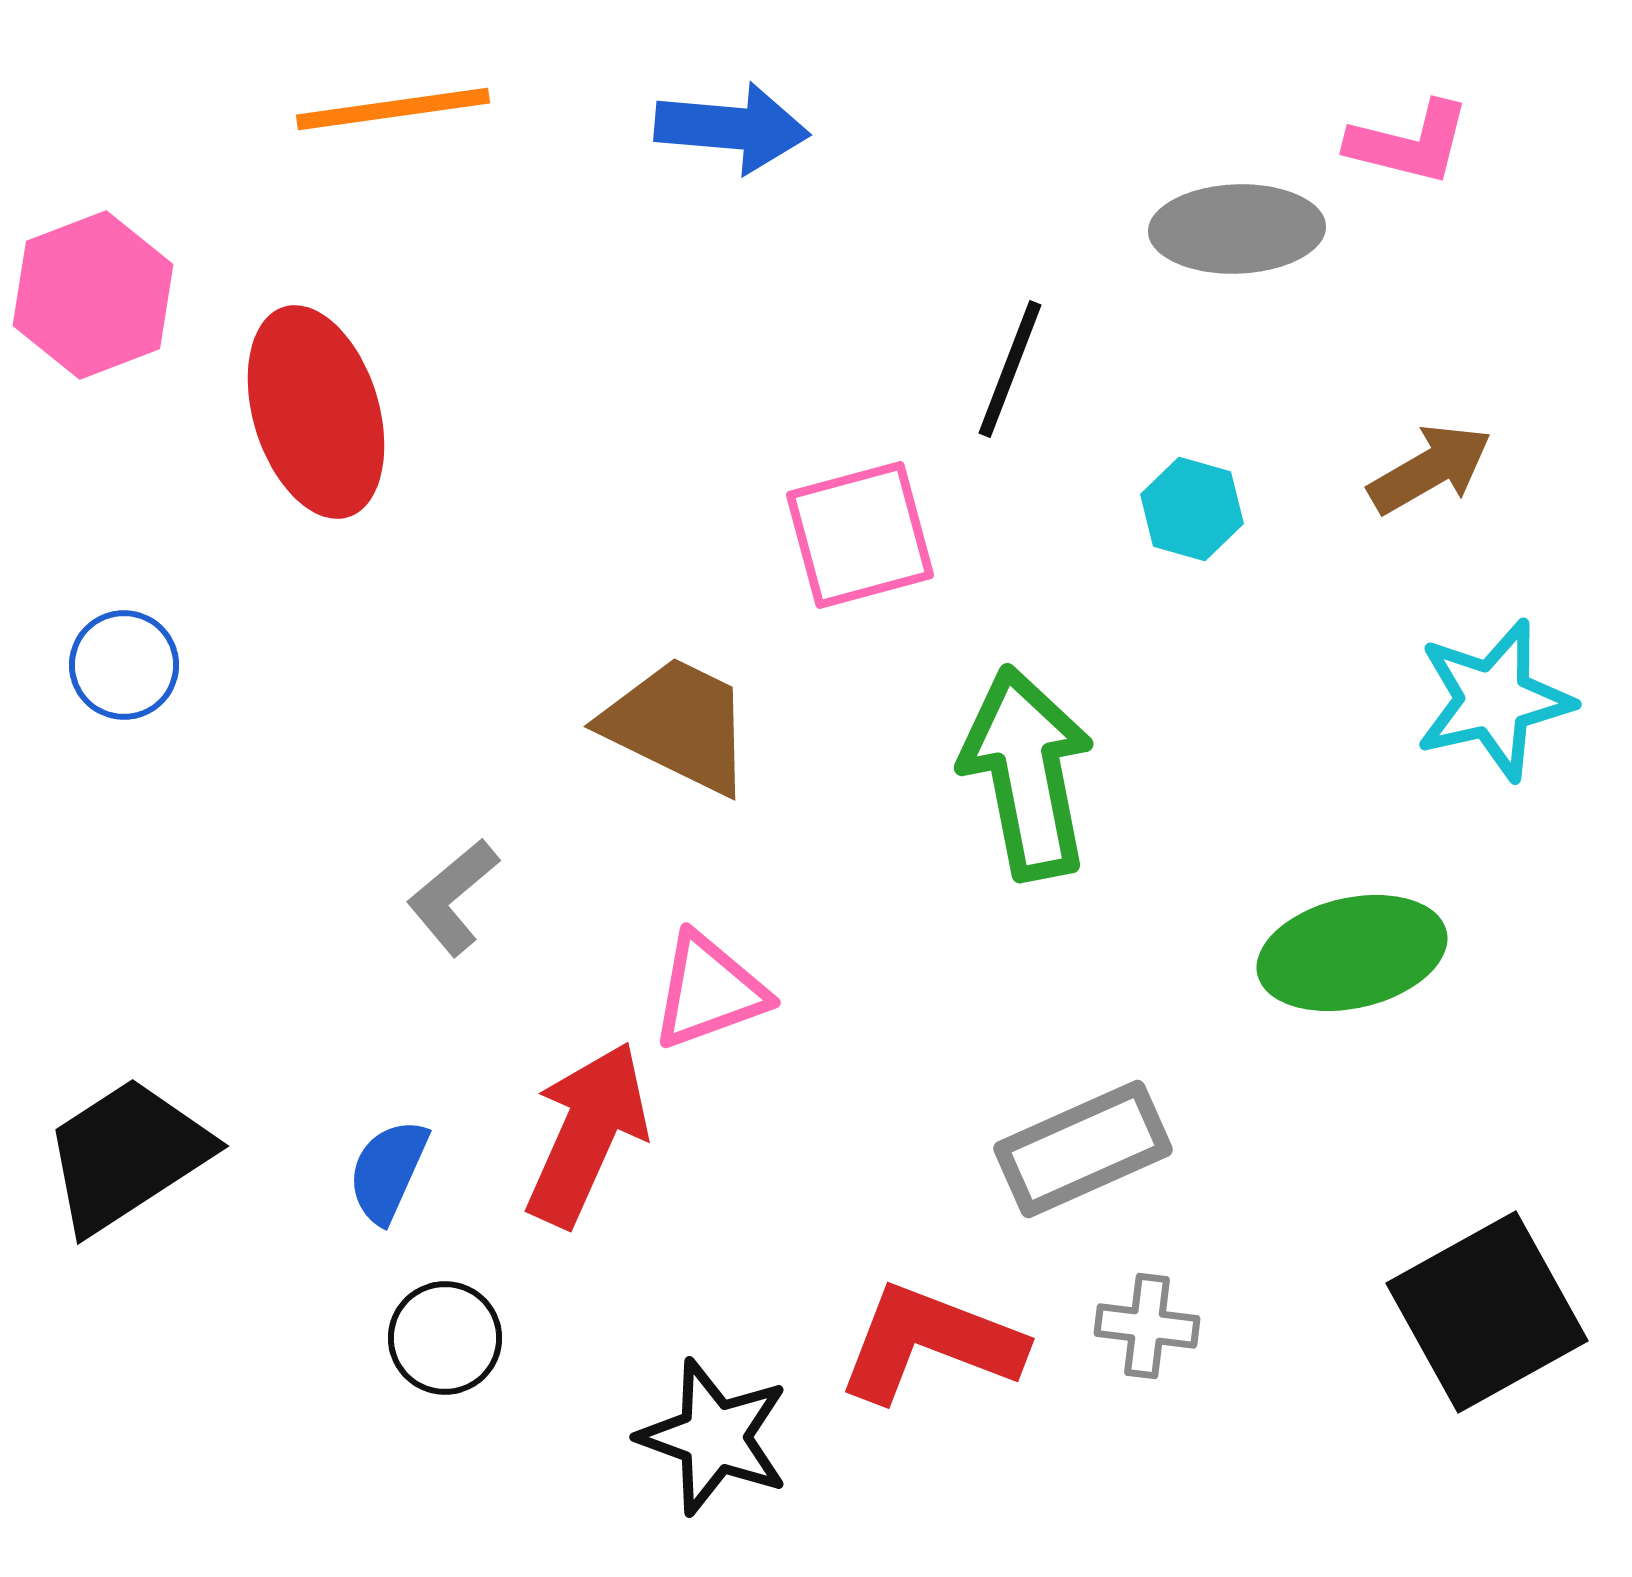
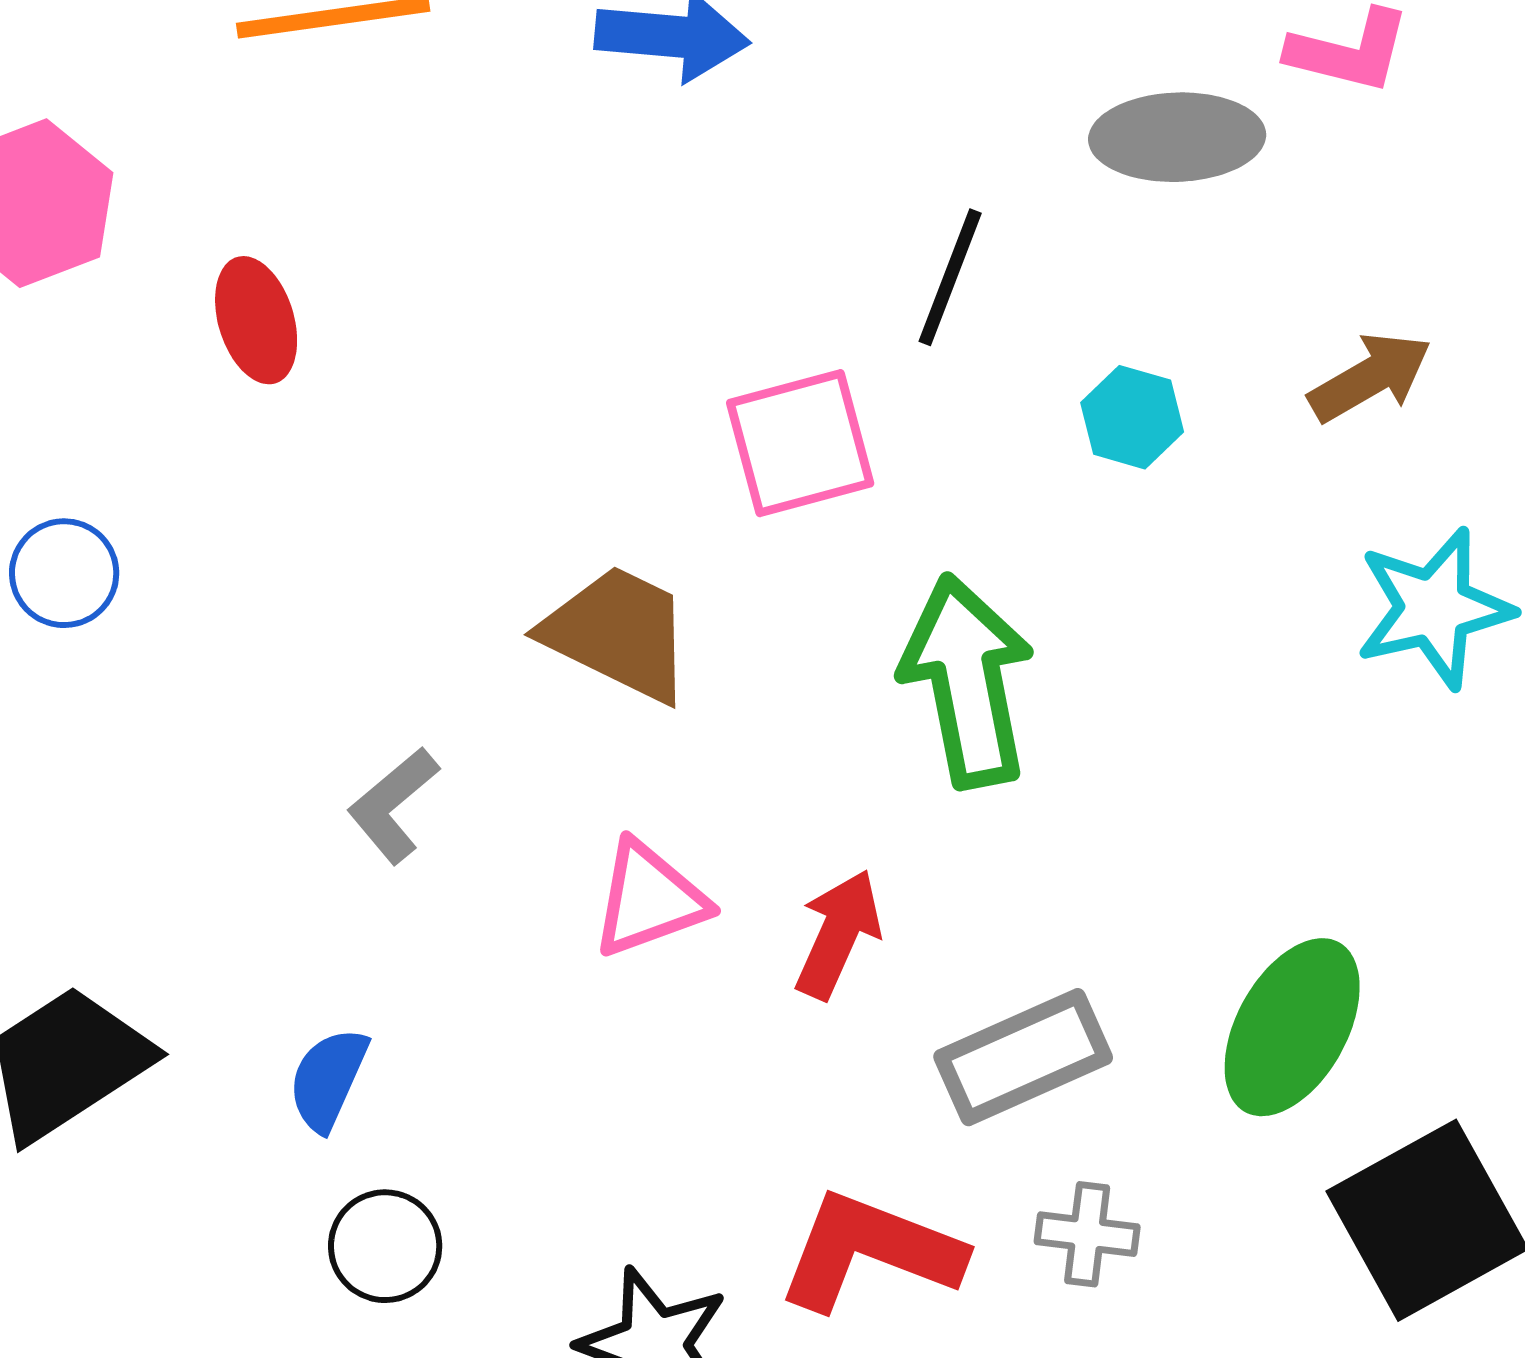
red ellipse: (316, 412) -> (256, 320), size x0.6
green ellipse: (1352, 953) -> (1292, 1027), moved, turned -48
red arrow: (587, 1134) -> (838, 934), moved, size x0.7

